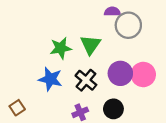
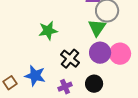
green triangle: (91, 45) -> (97, 28), moved
blue star: (50, 79) -> (35, 76), moved

